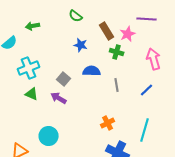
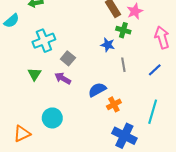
blue star: (81, 45) -> (108, 45), moved
cyan cross: (29, 68) -> (44, 41), moved
blue semicircle: (92, 71) -> (97, 90), moved, turned -30
green triangle: (32, 94) -> (34, 74), turned 40

